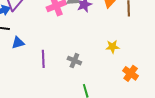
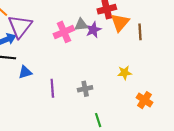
gray cross: (74, 61) -> (85, 89), turned -32

